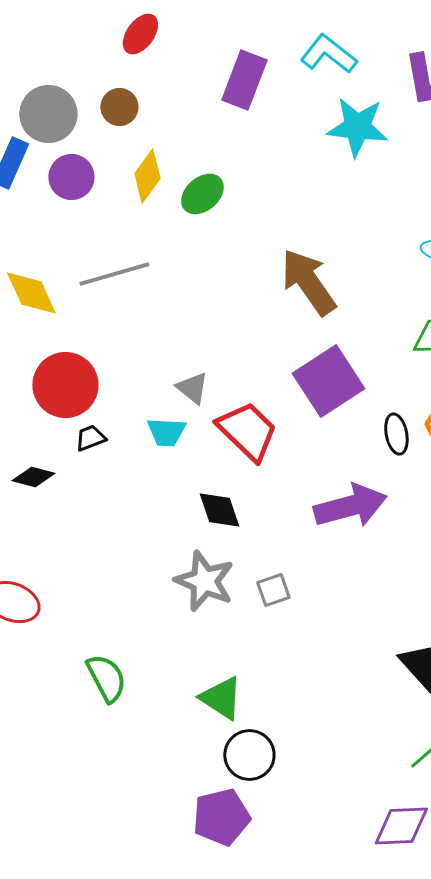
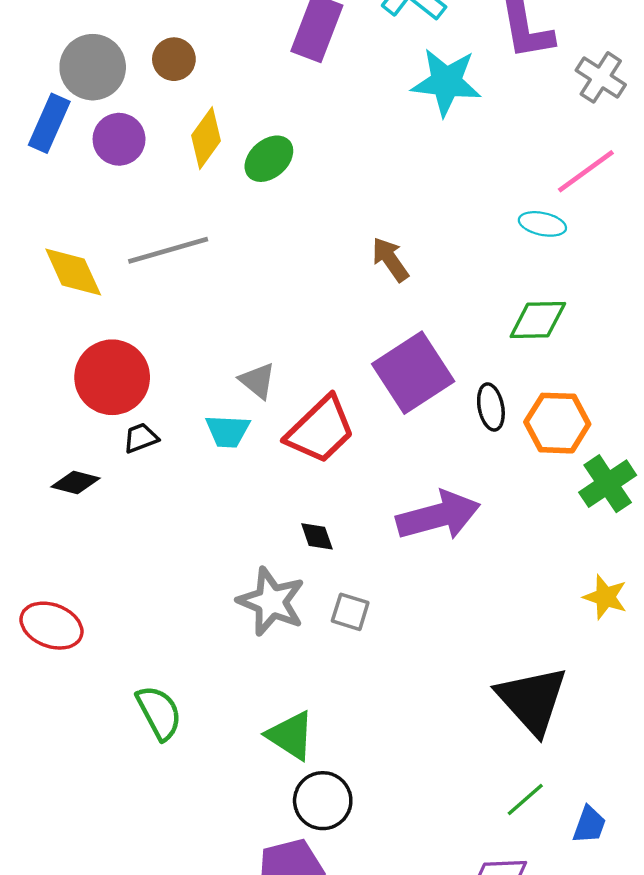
brown arrow: (308, 282) -> (390, 259), size x0.6
red trapezoid: (247, 431) -> (320, 430), turned 92
black ellipse: (396, 434) -> (491, 407), moved
black diamond: (219, 510) -> (317, 536), moved, size x0.7
gray square: (273, 590) -> (350, 612), turned 36

